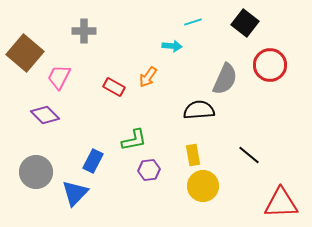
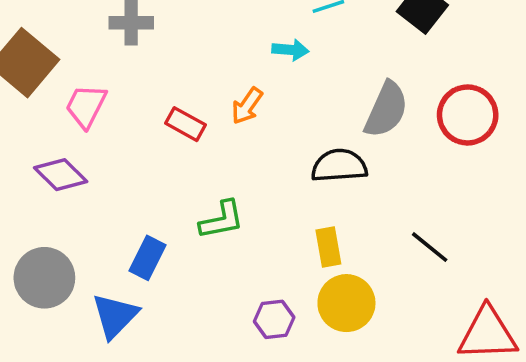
red circle: (270, 65) -> (468, 115), moved
purple hexagon: (149, 170) -> (274, 319), moved

